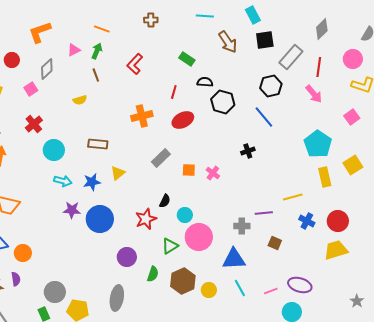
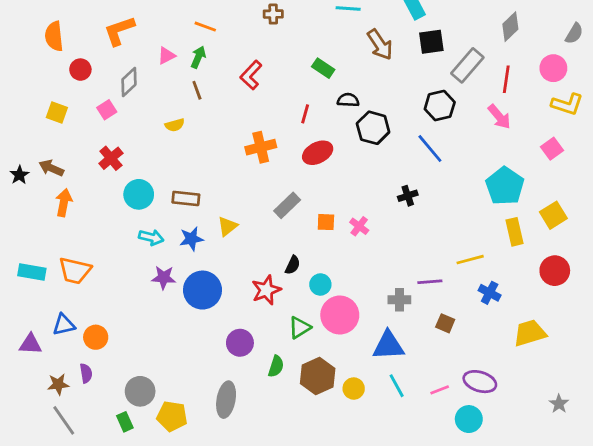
brown rectangle: (98, 144) -> (186, 199), moved
red circle: (338, 221) -> (555, 271), moved

